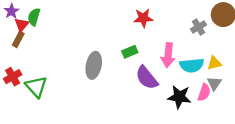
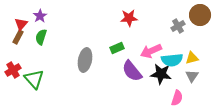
purple star: (11, 11) -> (40, 16), moved
green semicircle: (34, 17) -> (41, 37), moved
pink arrow: (168, 55) -> (151, 51), turned 60
pink semicircle: (204, 92) -> (177, 98), moved
black star: (179, 97) -> (161, 74), moved

